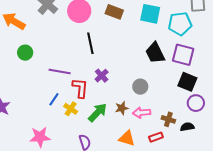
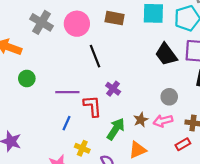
gray circle: (140, 87) -> (169, 97), moved
yellow cross: (71, 109) -> (82, 148), moved
orange triangle: (127, 138) -> (138, 150), moved, turned -30

